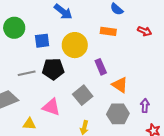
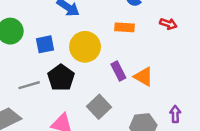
black pentagon: (53, 69) -> (61, 78), turned -30
orange triangle: (120, 85) -> (144, 77), moved

